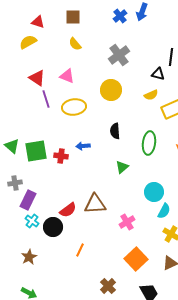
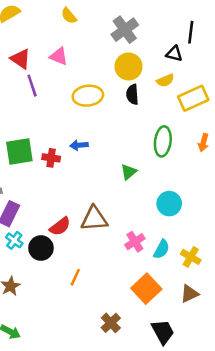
yellow circle: (111, 90) -> (129, 66), moved
yellow ellipse: (74, 107) -> (88, 96), moved
black semicircle: (115, 131) -> (132, 94), moved
cyan semicircle: (164, 211) -> (162, 249), moved

